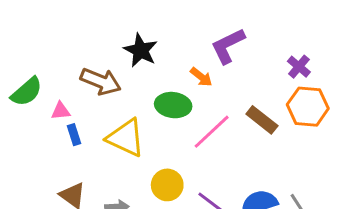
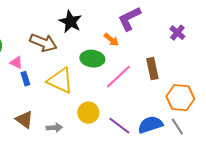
orange hexagon: (308, 107) -> (180, 98), moved
pink triangle: (61, 111) -> (16, 63), turned 32
brown rectangle: (262, 120) -> (152, 69), turned 40

